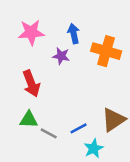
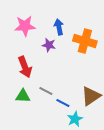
blue line: (79, 128) -> (63, 103), turned 56
gray line: (49, 133) -> (46, 91), moved

